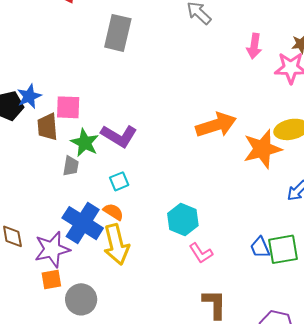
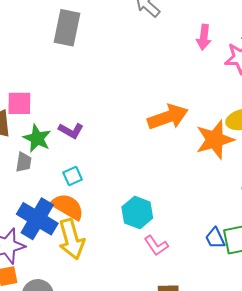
purple L-shape: (119, 136) -> (71, 131), size x0.7
orange semicircle: (113, 212) -> (68, 207), size x1.6

